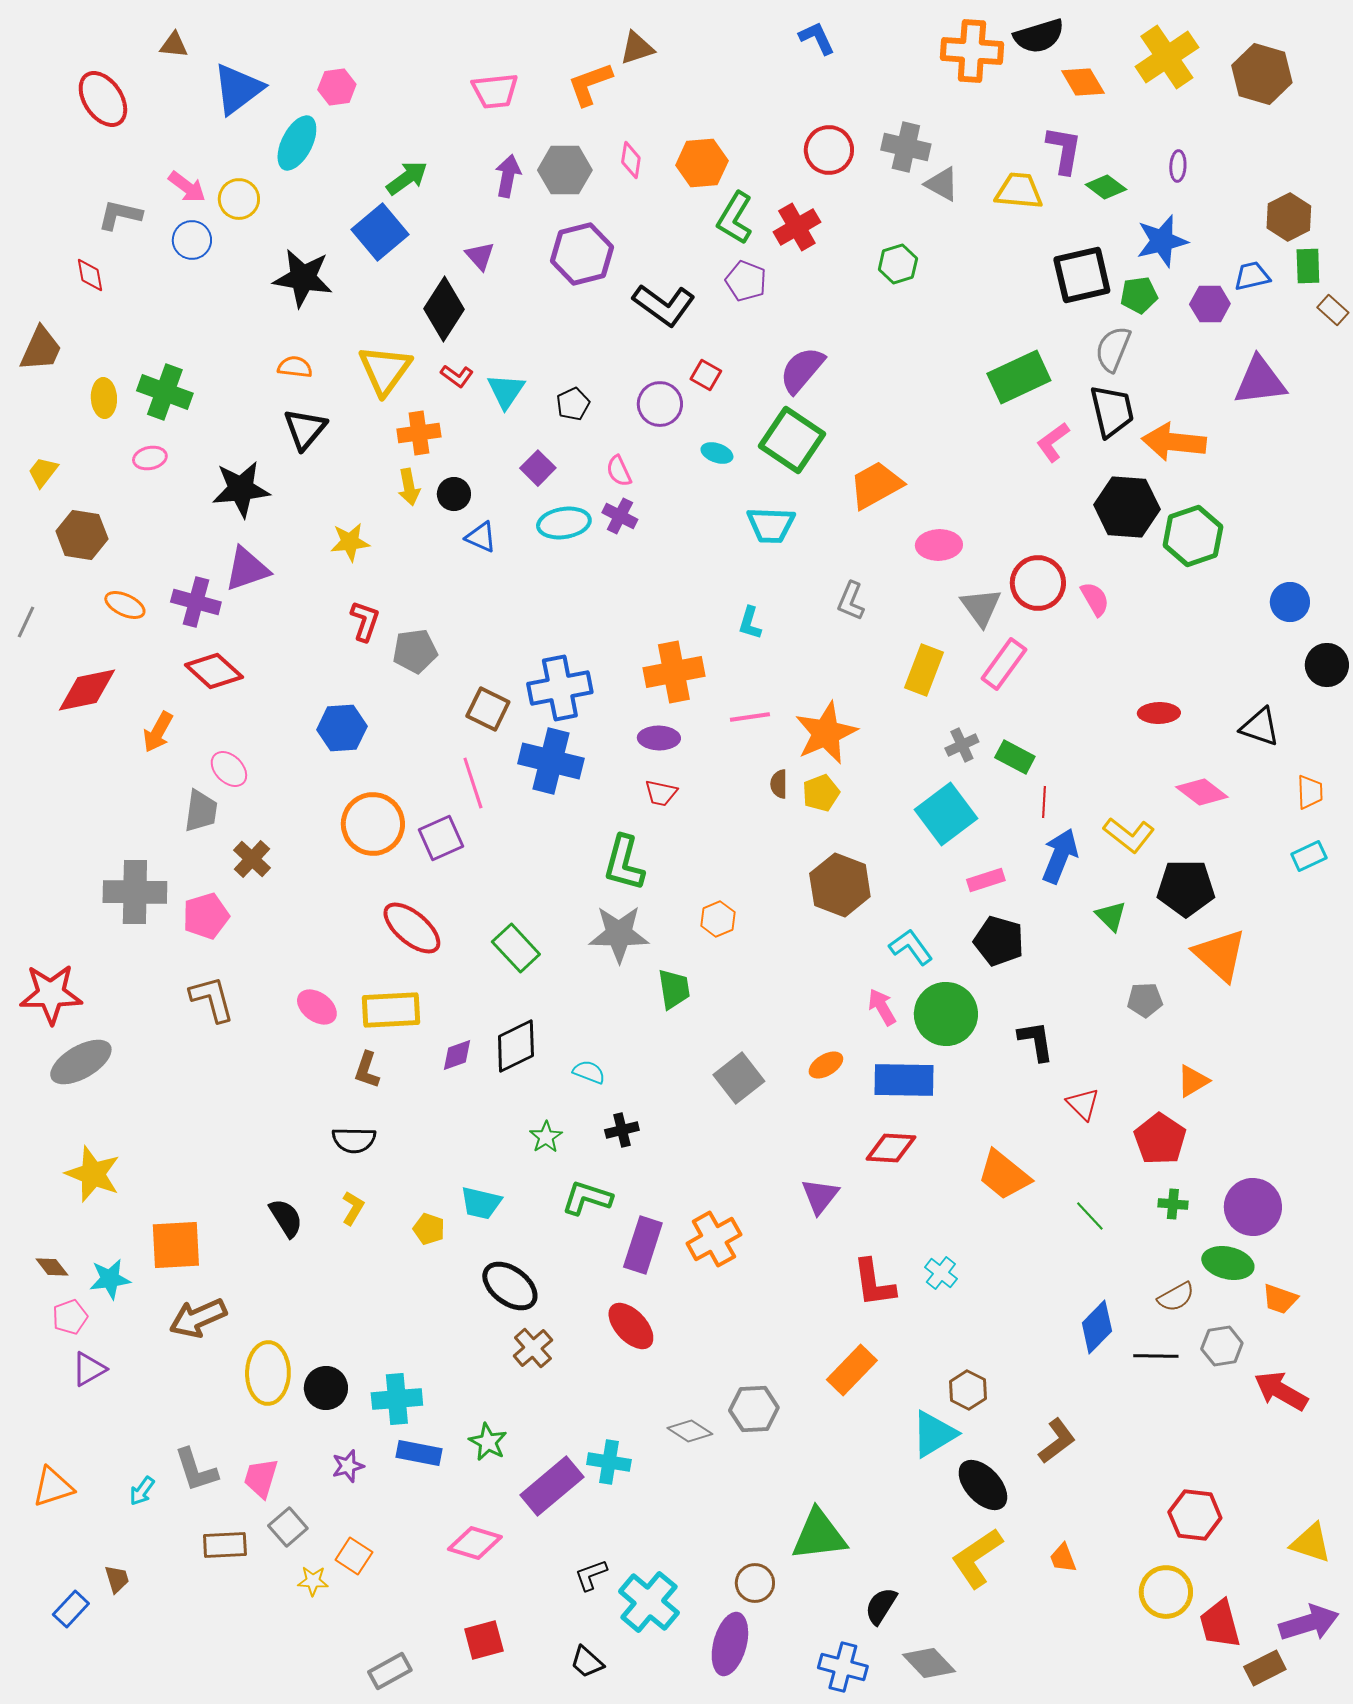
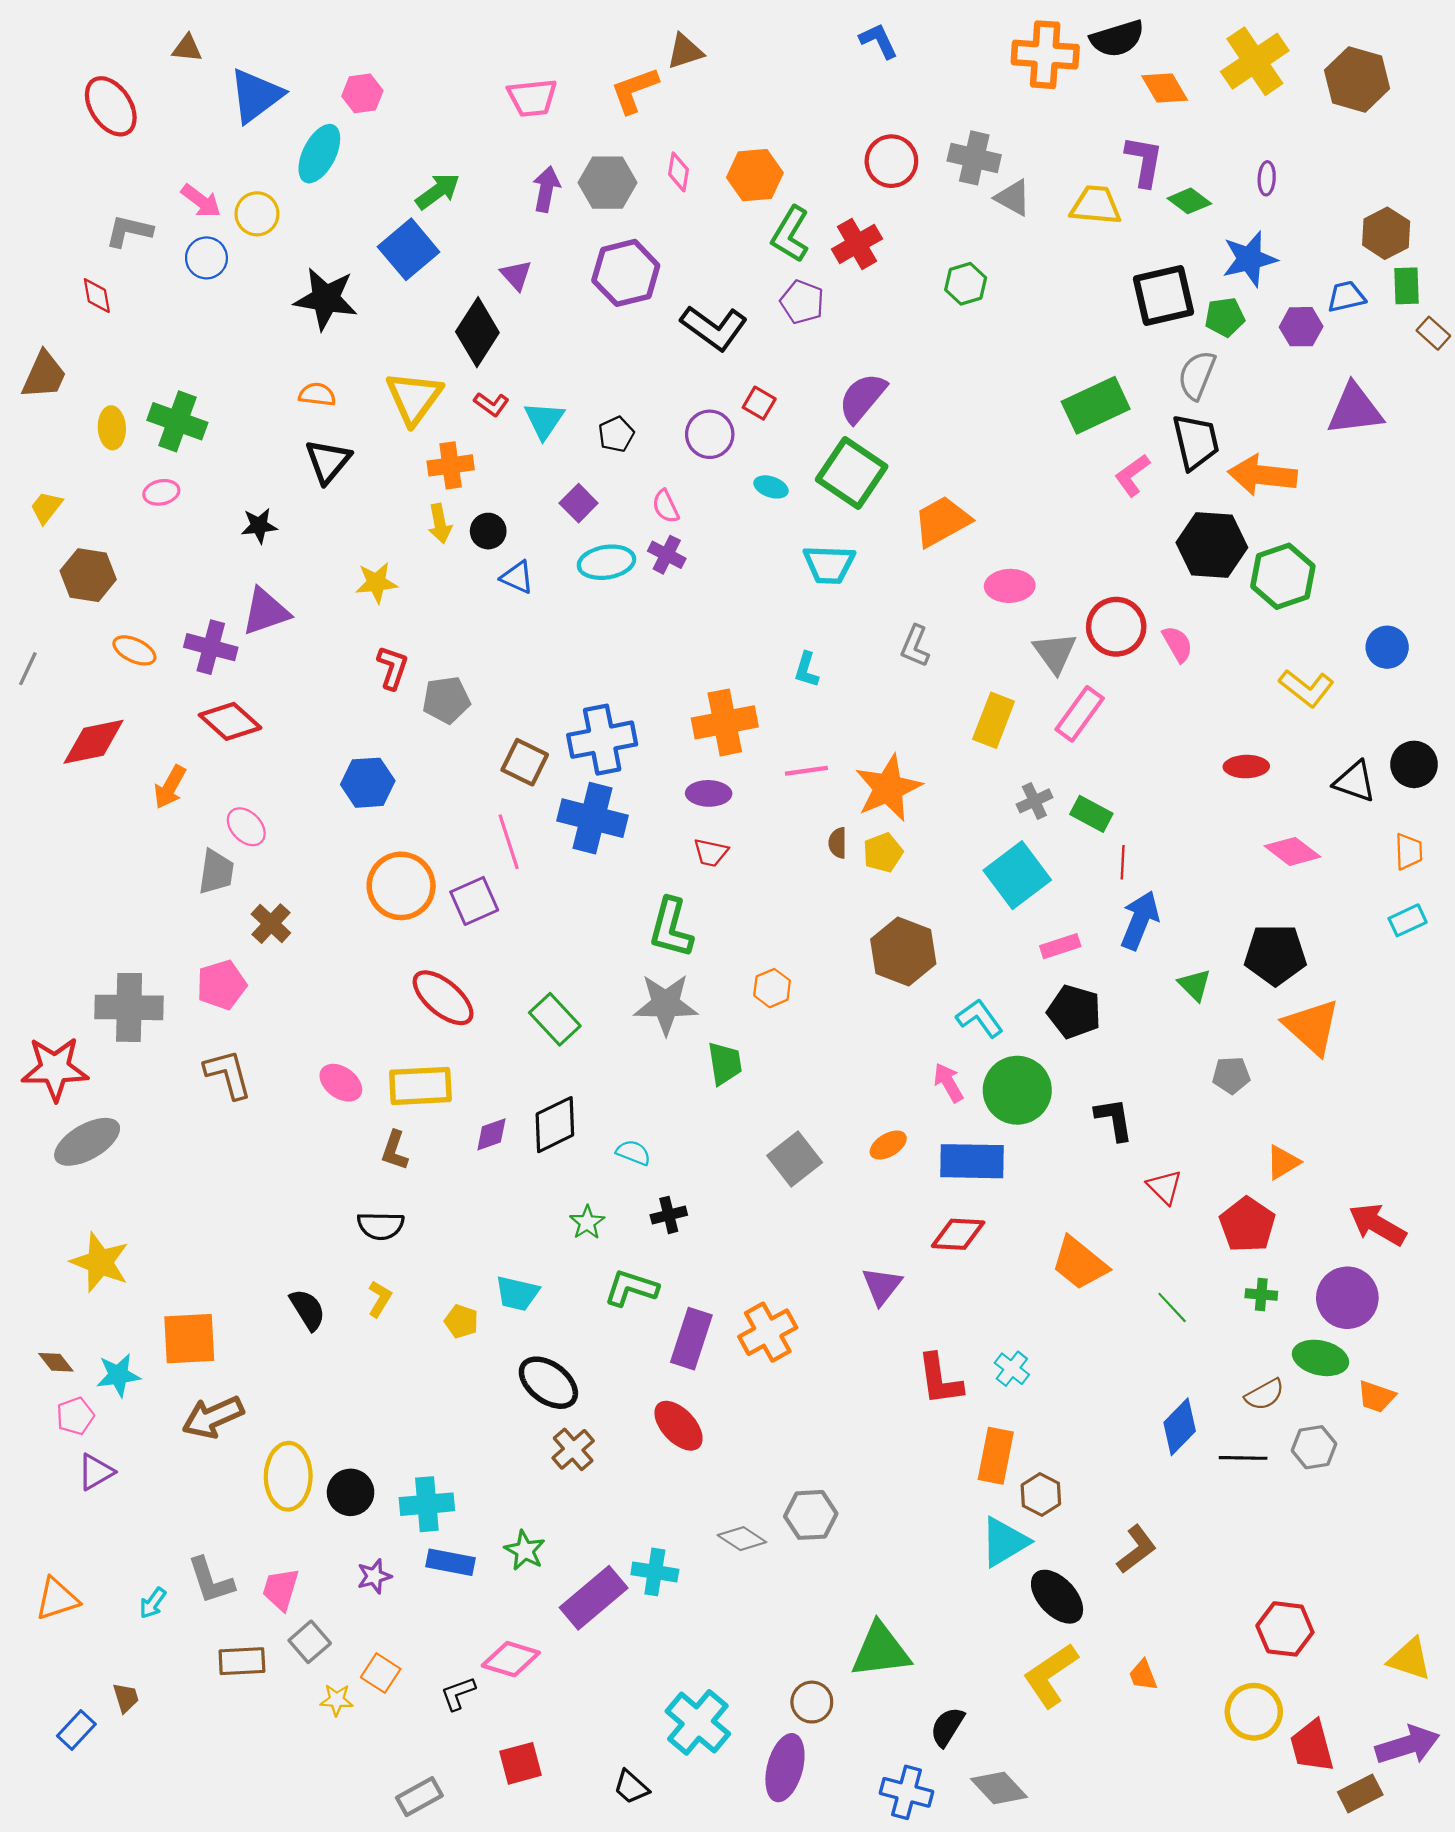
black star: (241, 489) -> (259, 526), size x0.6
black circle: (1327, 665) -> (1414, 764), moved
yellow L-shape: (1129, 835) -> (1306, 688), moved
gray cross: (135, 892) -> (129, 1007), moved
orange rectangle: (852, 1370) -> (996, 1456), moved, turned -33
red arrow: (1281, 1391) -> (1377, 1225), moved
black L-shape: (591, 1575) -> (458, 1693), moved

